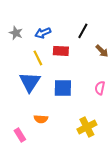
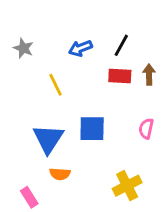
blue arrow: (43, 33) -> (80, 48), moved
red rectangle: (61, 51) -> (120, 76), moved
brown arrow: (102, 51) -> (149, 75), turned -136
blue triangle: (30, 82) -> (48, 139), moved

